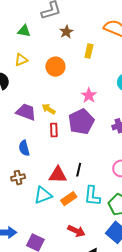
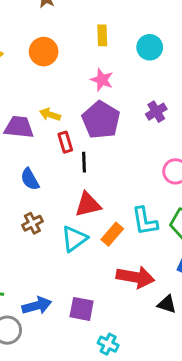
yellow rectangle: (89, 51) -> (102, 35), moved
black line: (79, 170) -> (84, 162), moved
red arrow: (76, 231) -> (135, 277), size x1.4

